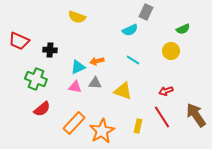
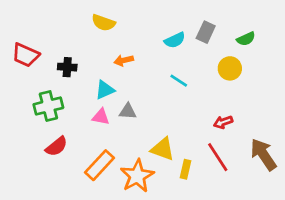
gray rectangle: (146, 12) -> (206, 32), moved
orange arrow: (97, 61) -> (124, 60), moved
green cross: (36, 79) -> (48, 106), turned -35
yellow triangle: (123, 91) -> (163, 149), moved

